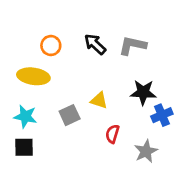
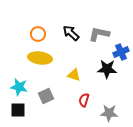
yellow ellipse: (33, 76) -> (40, 58), moved
gray square: (70, 115) -> (46, 96), moved
blue cross: (162, 115) -> (121, 52), moved
gray star: (146, 151) -> (109, 113), turned 30

